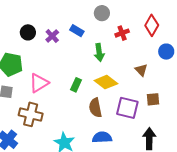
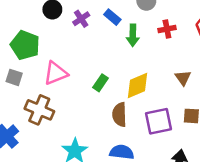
green arrow: (99, 52) -> (133, 35), moved
yellow diamond: (106, 82) -> (137, 85), turned -70
purple square: (127, 108) -> (159, 121), turned -35

